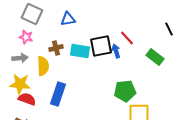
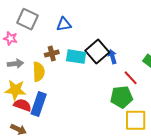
pink star: (26, 37) -> (10, 38), moved
red line: (127, 38) -> (131, 78), moved
black square: (101, 46) -> (97, 52), turned -30
blue rectangle: (58, 94) -> (39, 104), moved

